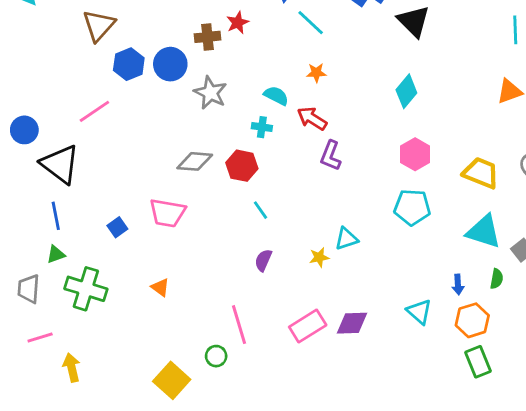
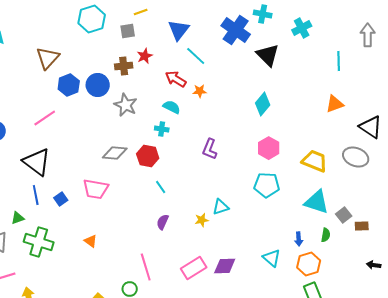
red arrow: (312, 118) -> (176, 79), moved
black triangle: (60, 164) -> (37, 162), moved
blue line: (56, 216) -> (36, 195), moved

